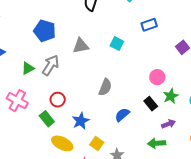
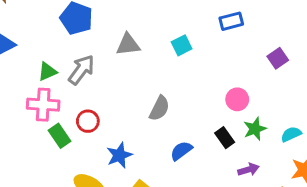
cyan square: (117, 44) -> (182, 45), turned 32
pink cross: (17, 101) -> (43, 105), moved, turned -30
green rectangle: (47, 119) -> (60, 136), moved

